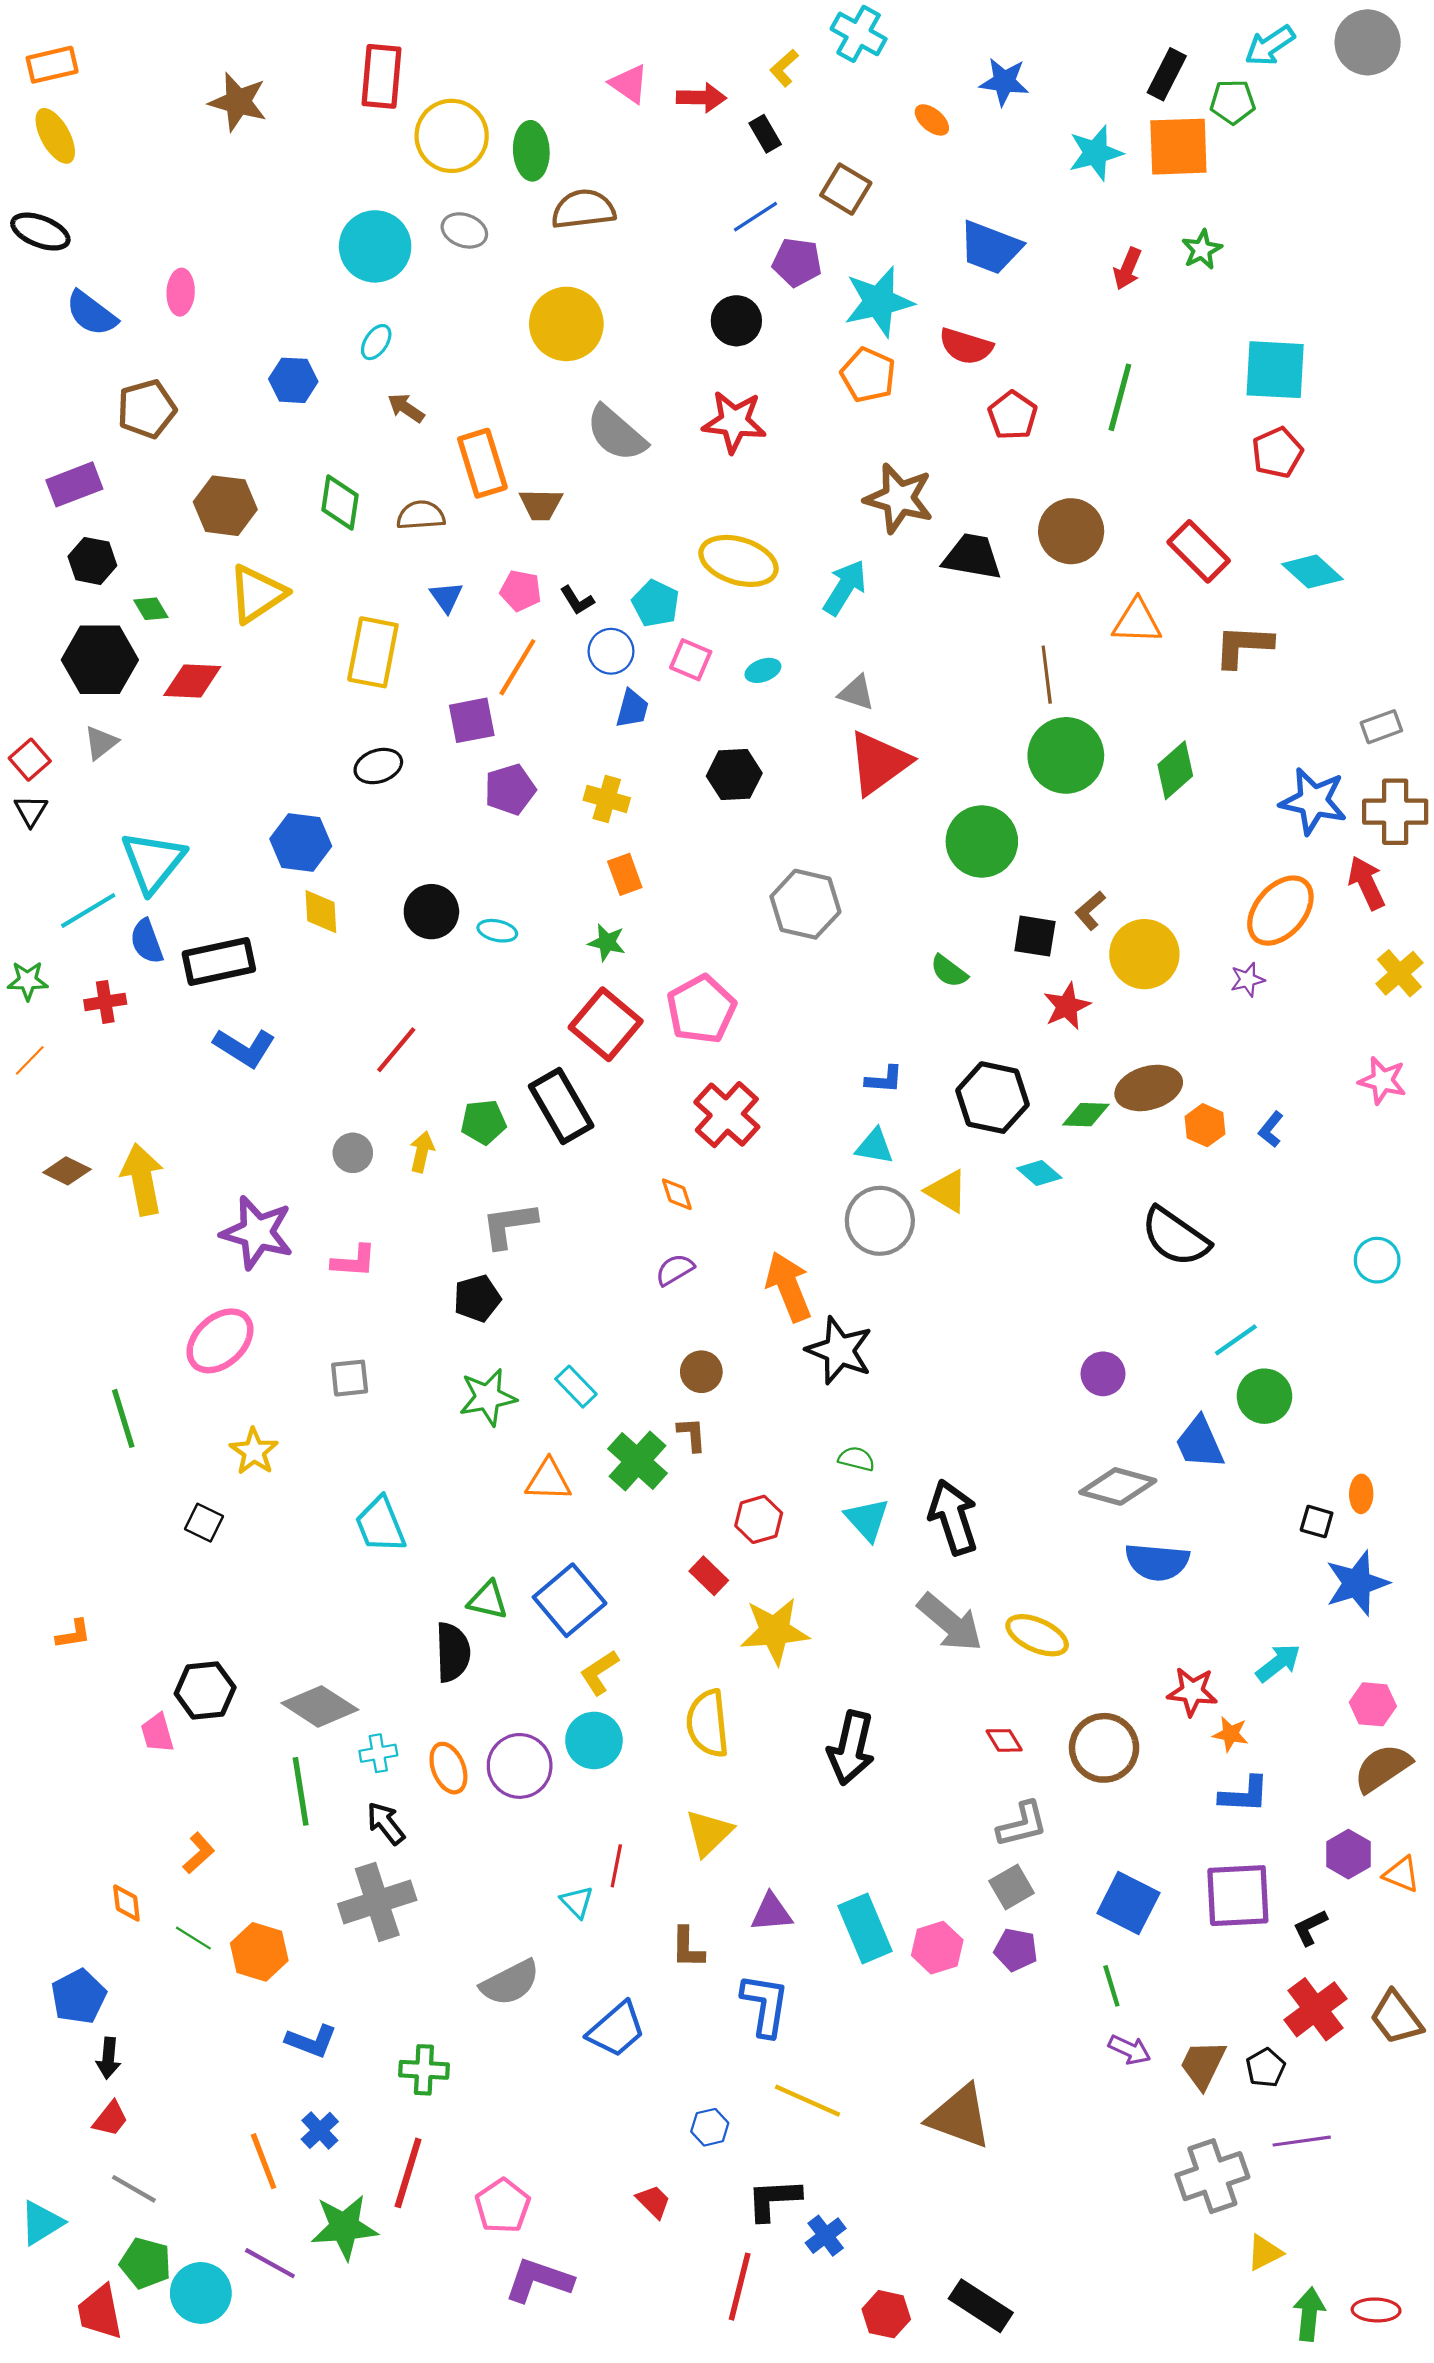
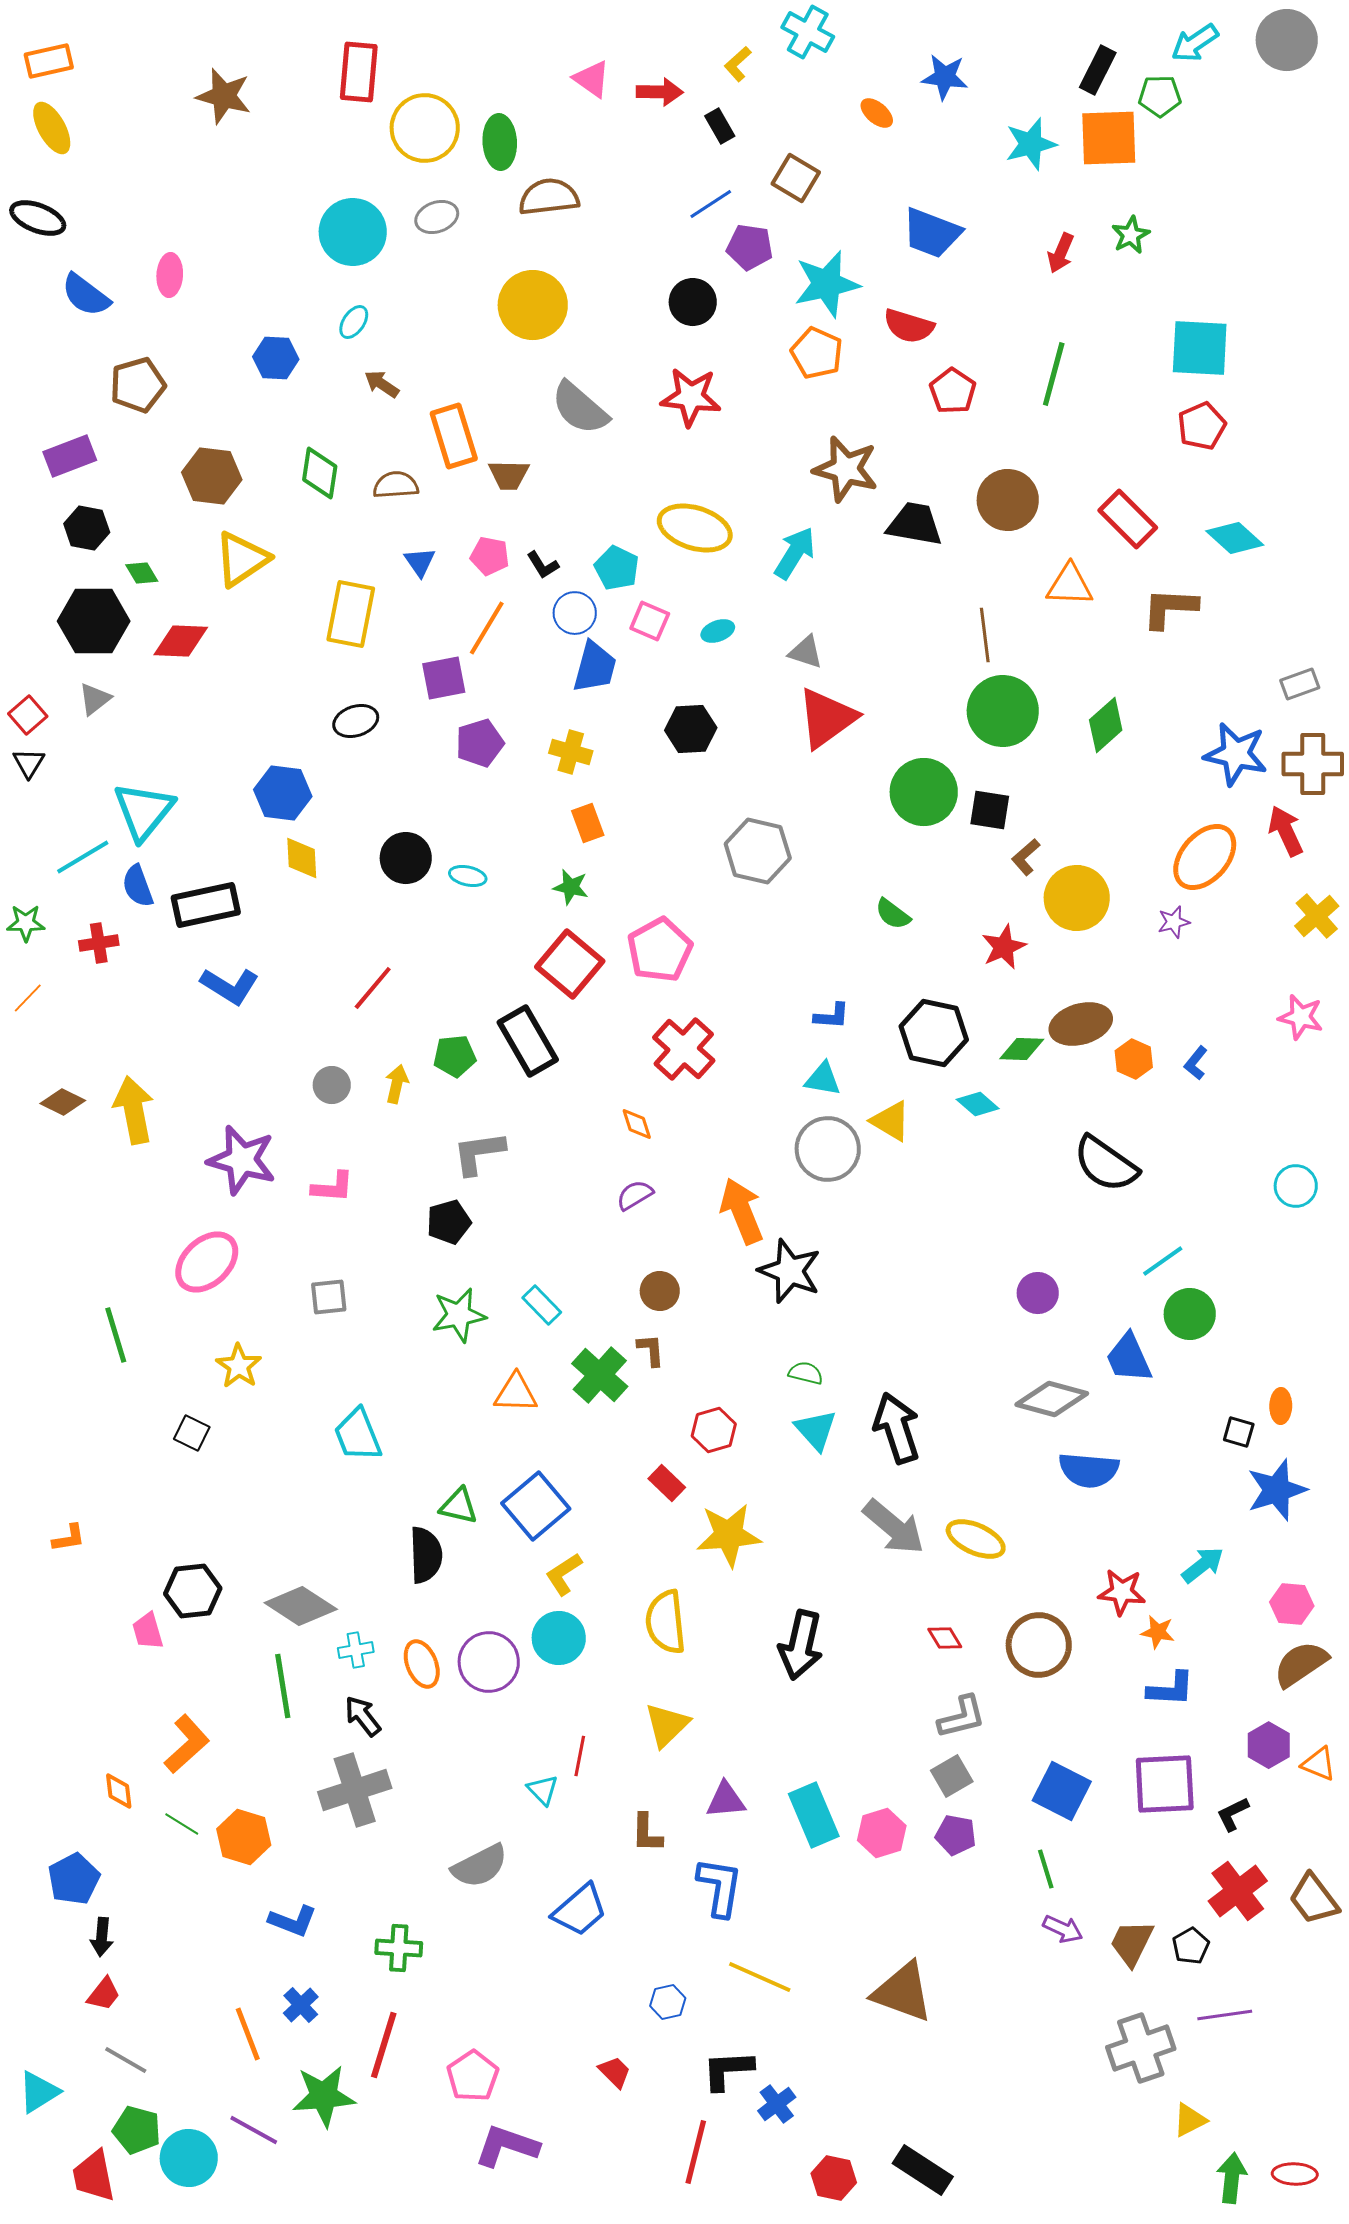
gray ellipse: (464, 230) -> (437, 217), turned -39
blue trapezoid: (632, 709) -> (595, 667), size x1.4
black square: (1035, 936) -> (990, 810), moved
orange L-shape: (199, 1853) -> (187, 1744), size x1.5

